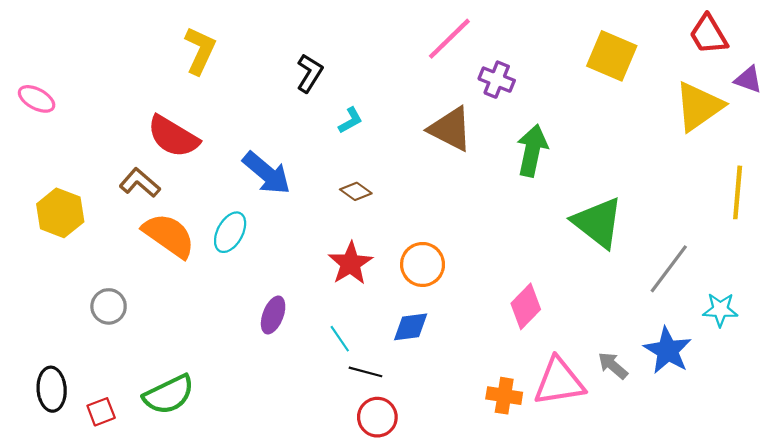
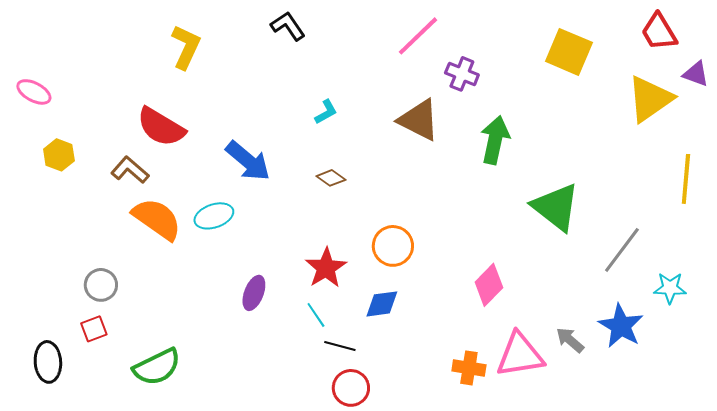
black L-shape: (310, 73) -> (288, 26), moved, turned -66
yellow hexagon: (60, 213) -> (59, 155), moved, size x0.7
cyan ellipse: (230, 232) -> (214, 216), turned 42
red star: (350, 263) -> (326, 268), moved
red square: (101, 412) -> (94, 329), moved

